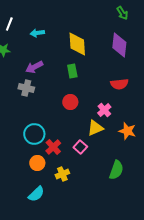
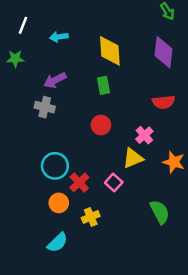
green semicircle: (116, 170) -> (160, 212), turned -48

